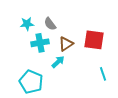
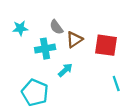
cyan star: (27, 24) -> (20, 28), moved
brown triangle: (66, 44) -> (74, 40), moved

